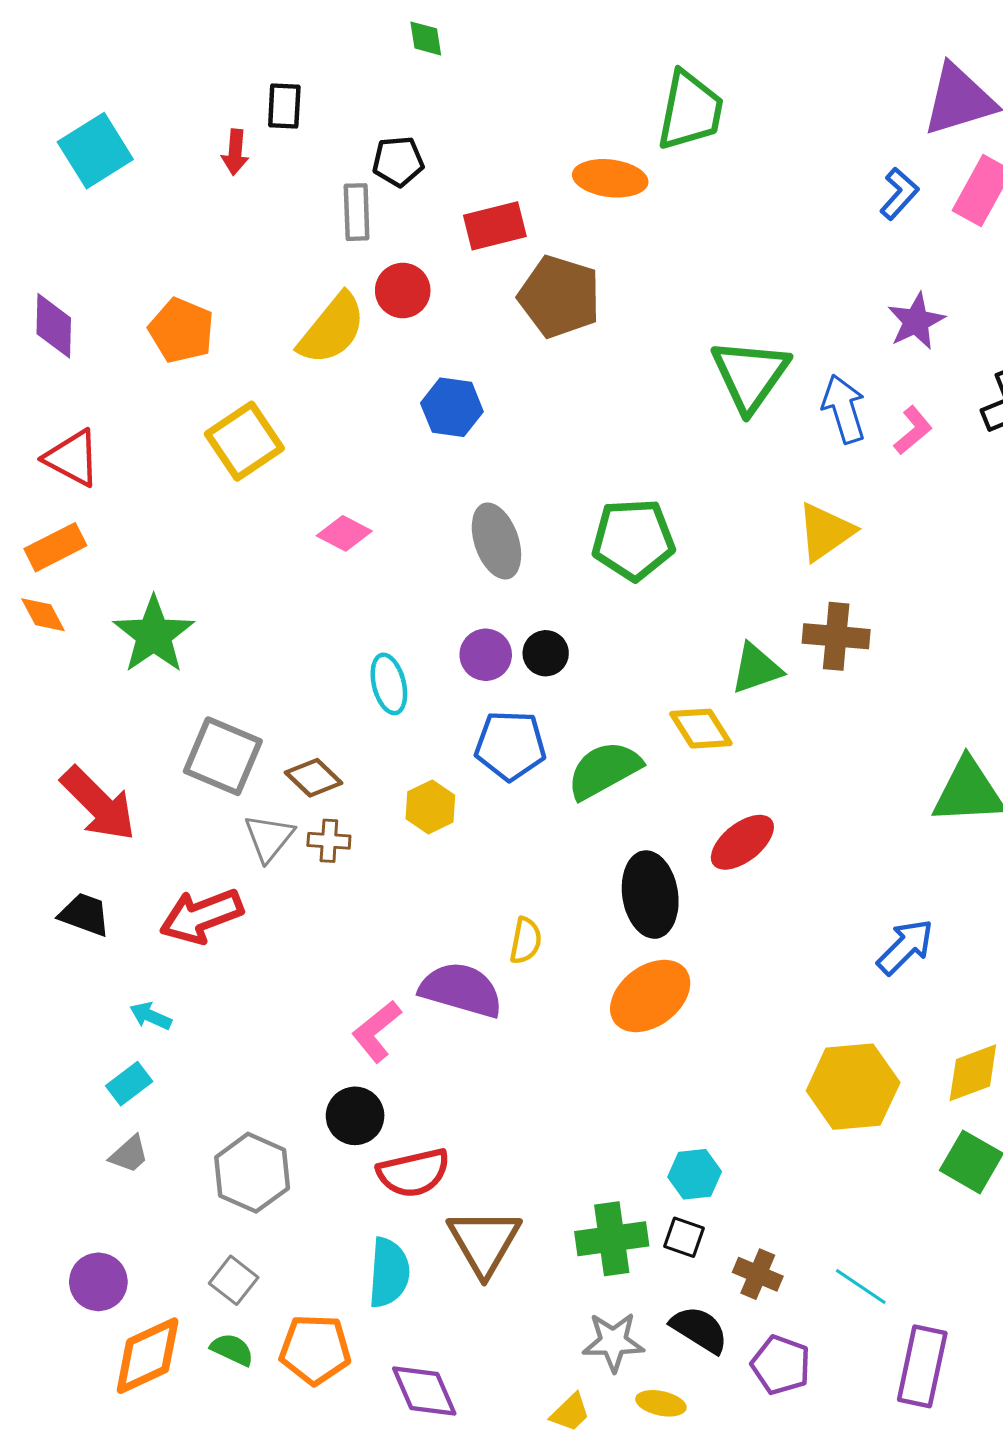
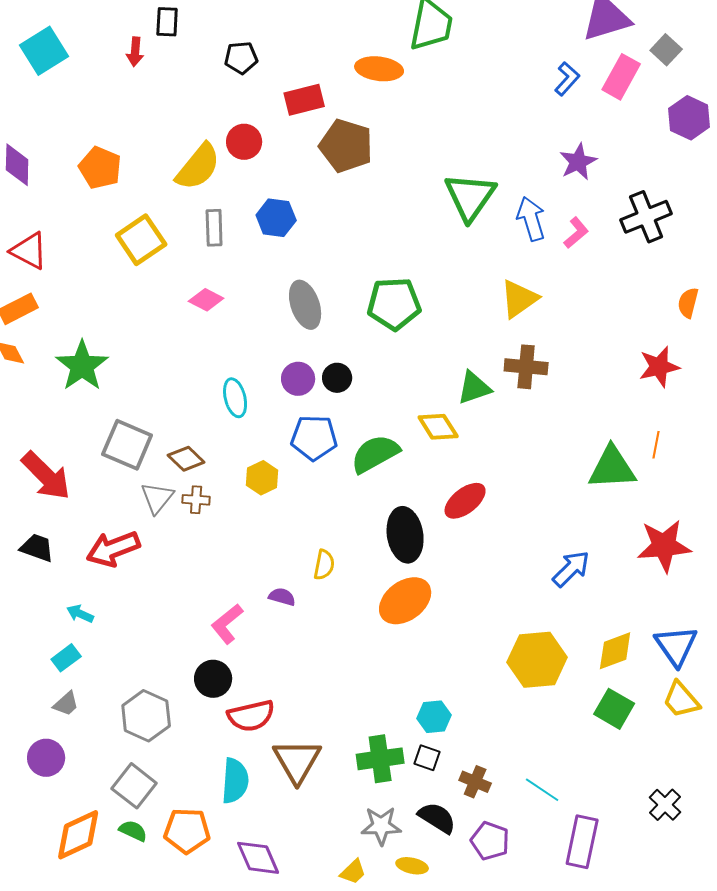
gray rectangle: (357, 212) -> (214, 228), moved
purple semicircle: (461, 990) -> (282, 597), size x0.5
gray square: (234, 1280) -> (134, 786), size x1.4
purple circle: (98, 1282) -> (46, 758), moved

